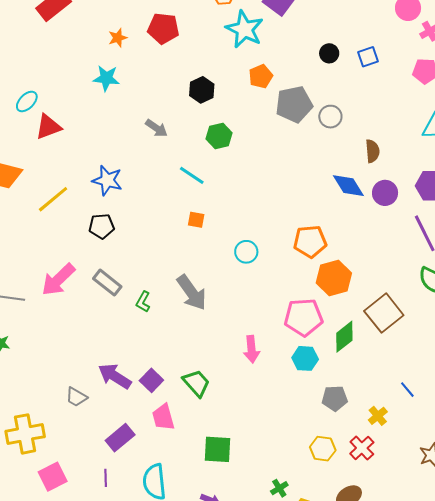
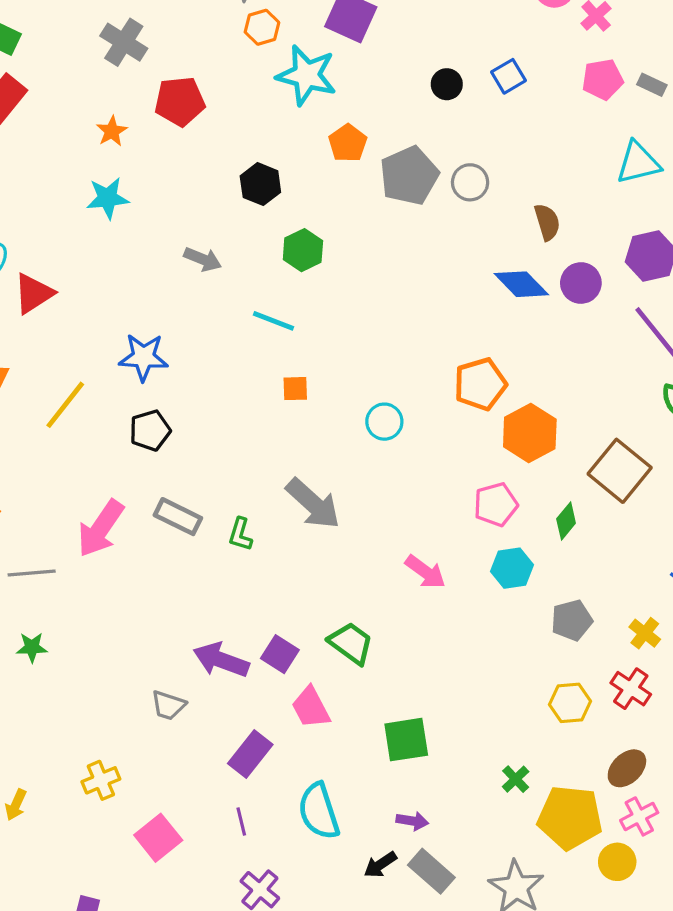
pink pentagon: (303, 317) -> (496, 504), size x0.7
green diamond: (344, 337) -> (566, 521), size x0.7
pink arrow: (251, 349) -> (425, 572), turned -36
yellow cross: (25, 434) -> (101, 780), size x0.6

